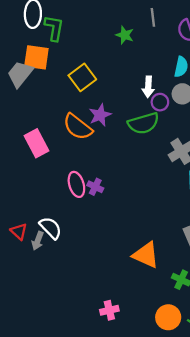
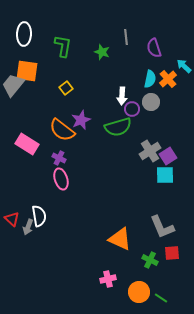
green L-shape: (54, 28) -> (63, 46), moved
yellow square: (82, 77) -> (66, 88), size x0.6
pink rectangle: (36, 143) -> (27, 144), turned -30
purple cross: (95, 187) -> (59, 158), moved
white semicircle: (51, 228) -> (39, 216), turned 35
pink cross: (109, 310) -> (108, 279), moved

